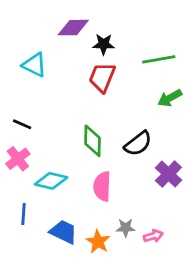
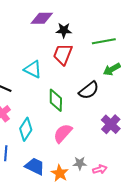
cyan triangle: (35, 65) -> (33, 69), moved
black semicircle: (138, 144) -> (89, 90), moved
cyan diamond: (51, 181) -> (26, 129), turned -70
pink semicircle: (102, 186) -> (63, 133), turned 40

